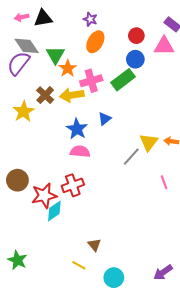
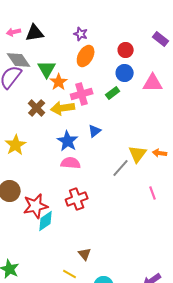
pink triangle: (164, 46) -> (153, 83), moved
green rectangle: (123, 80) -> (113, 93), size x0.6
yellow star: (24, 112) -> (16, 145), moved
red cross: (73, 185) -> (77, 199), moved

